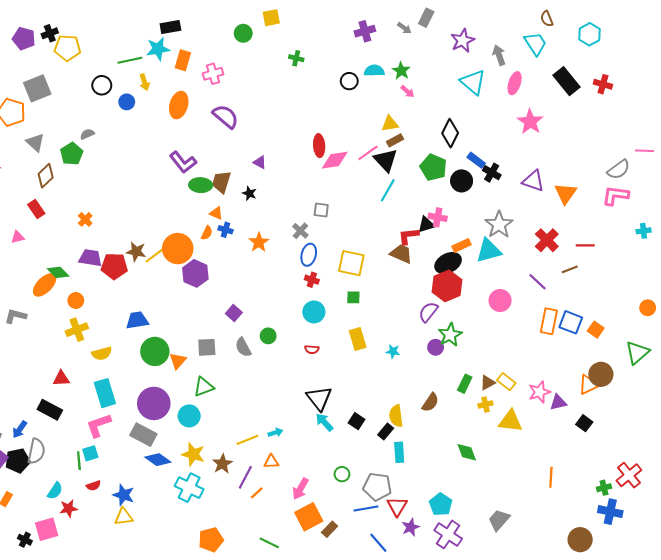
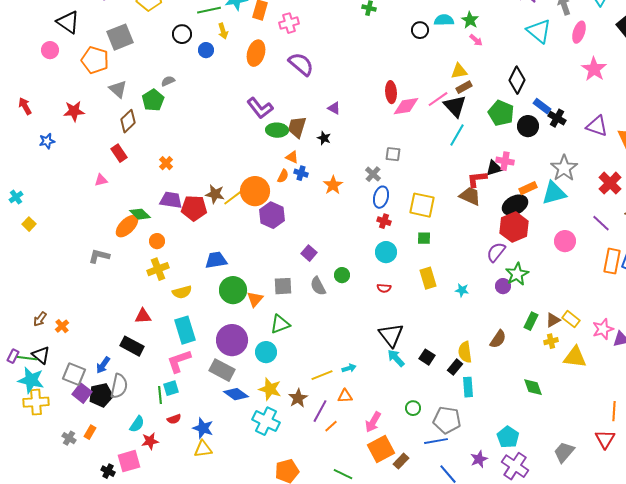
red triangle: (397, 506) -> (605, 439), moved

